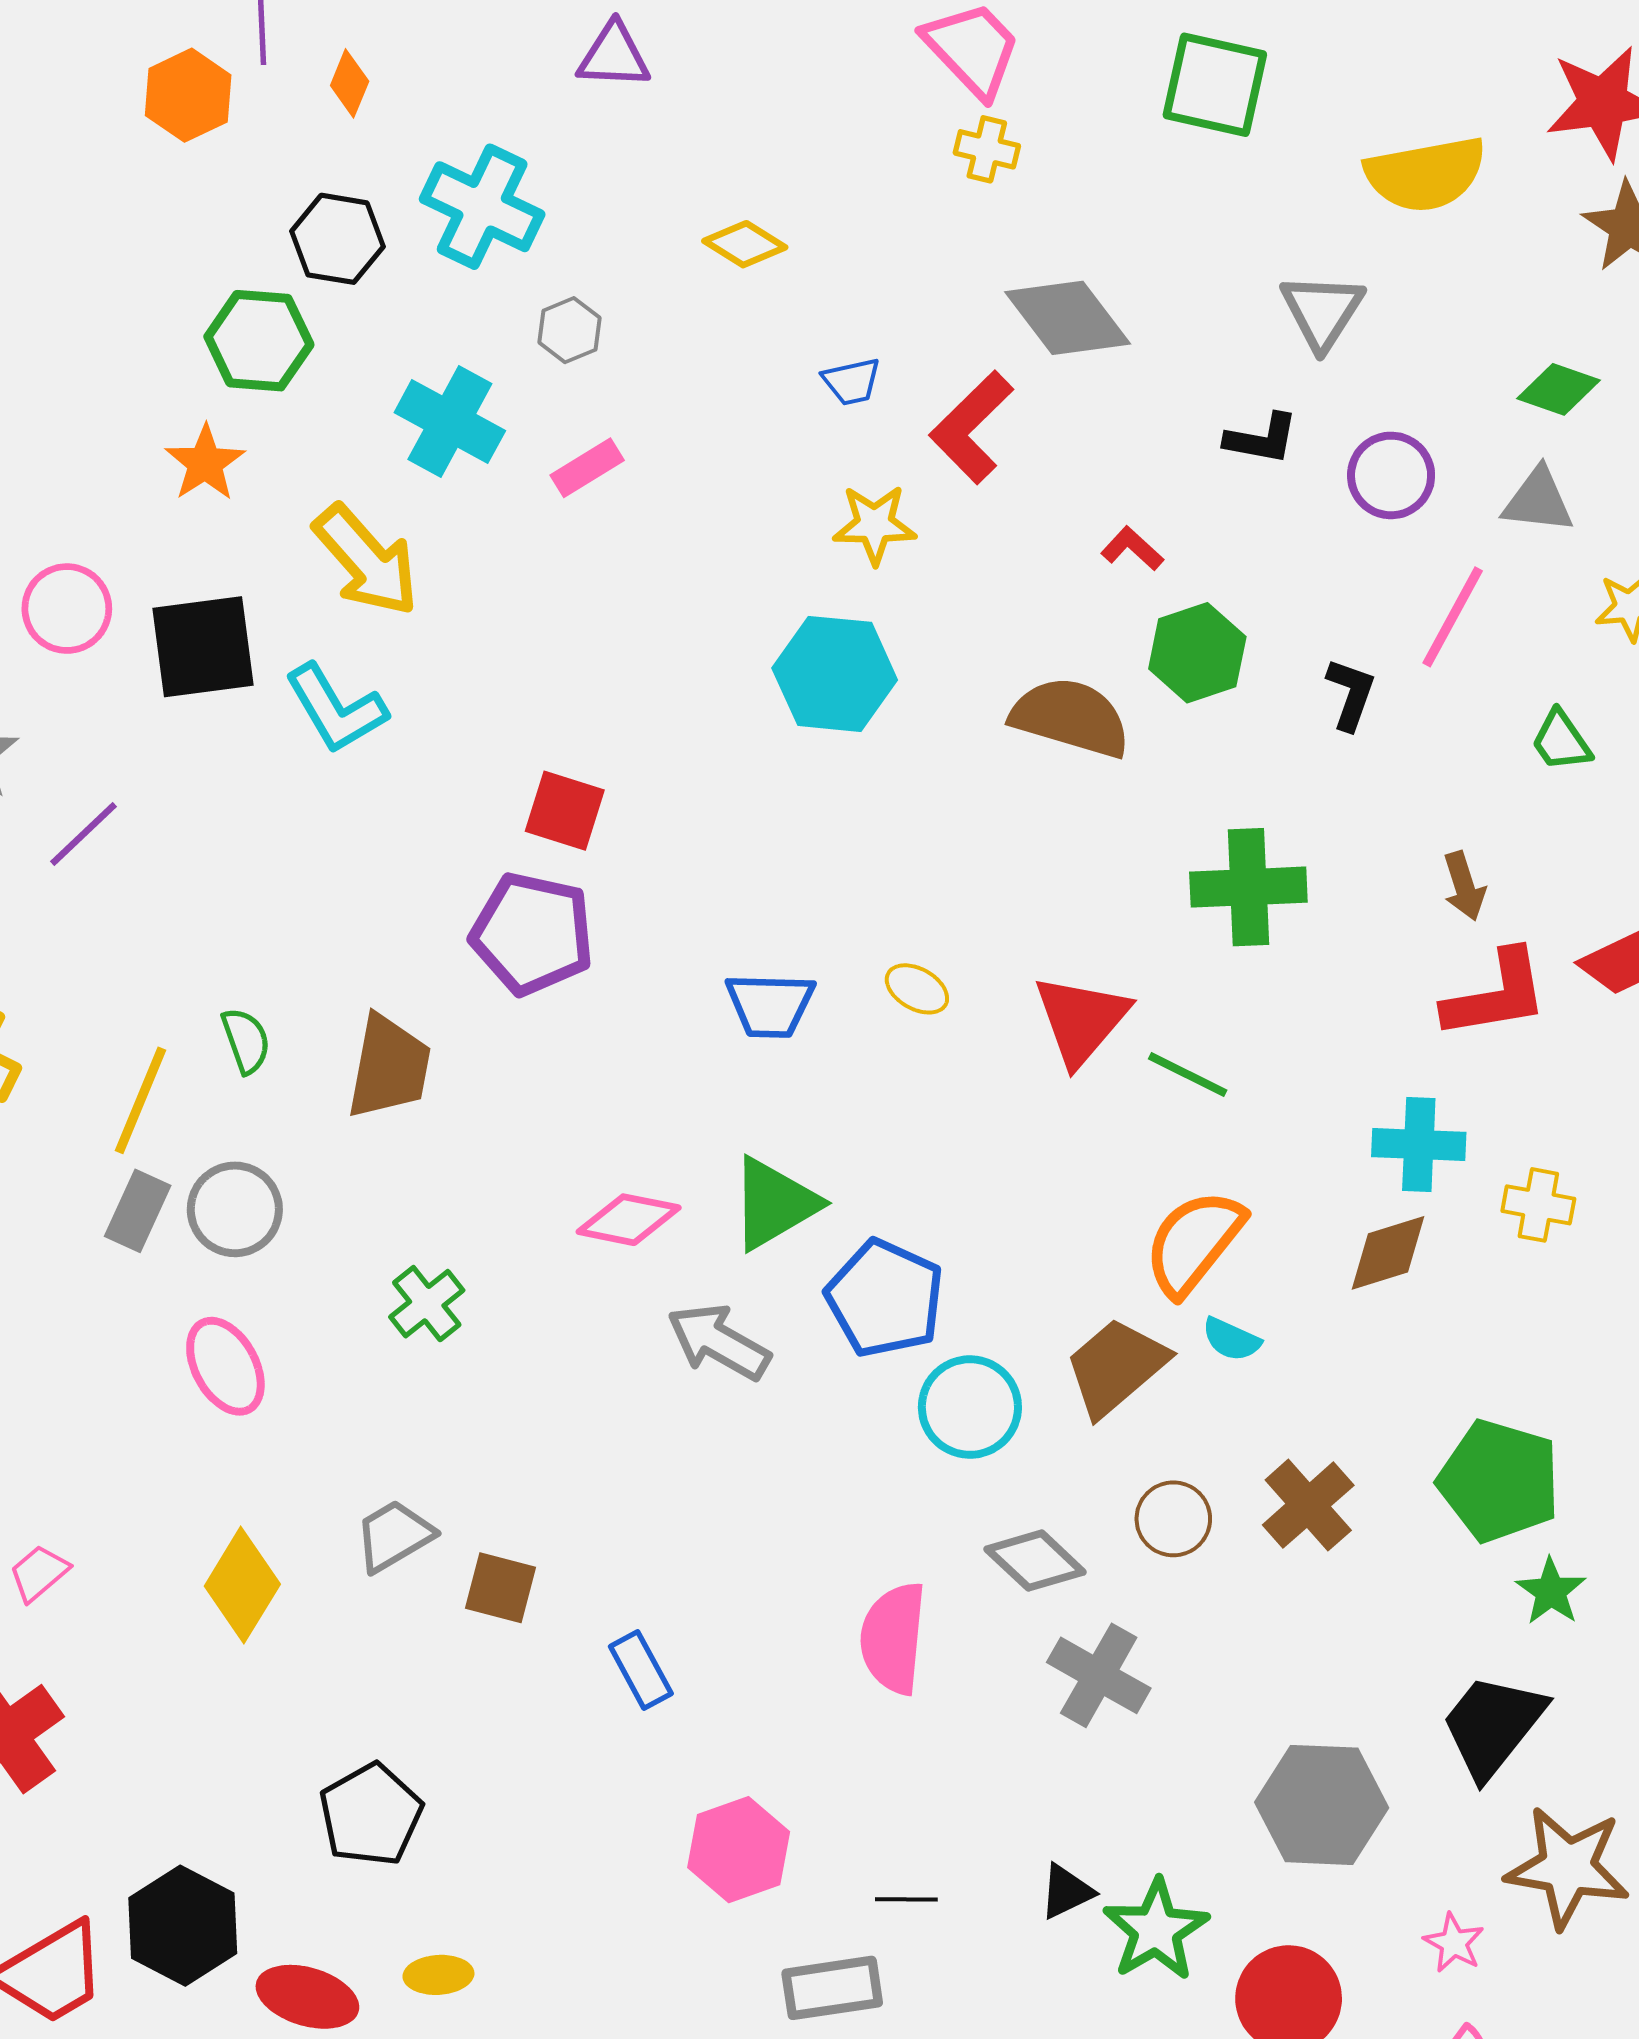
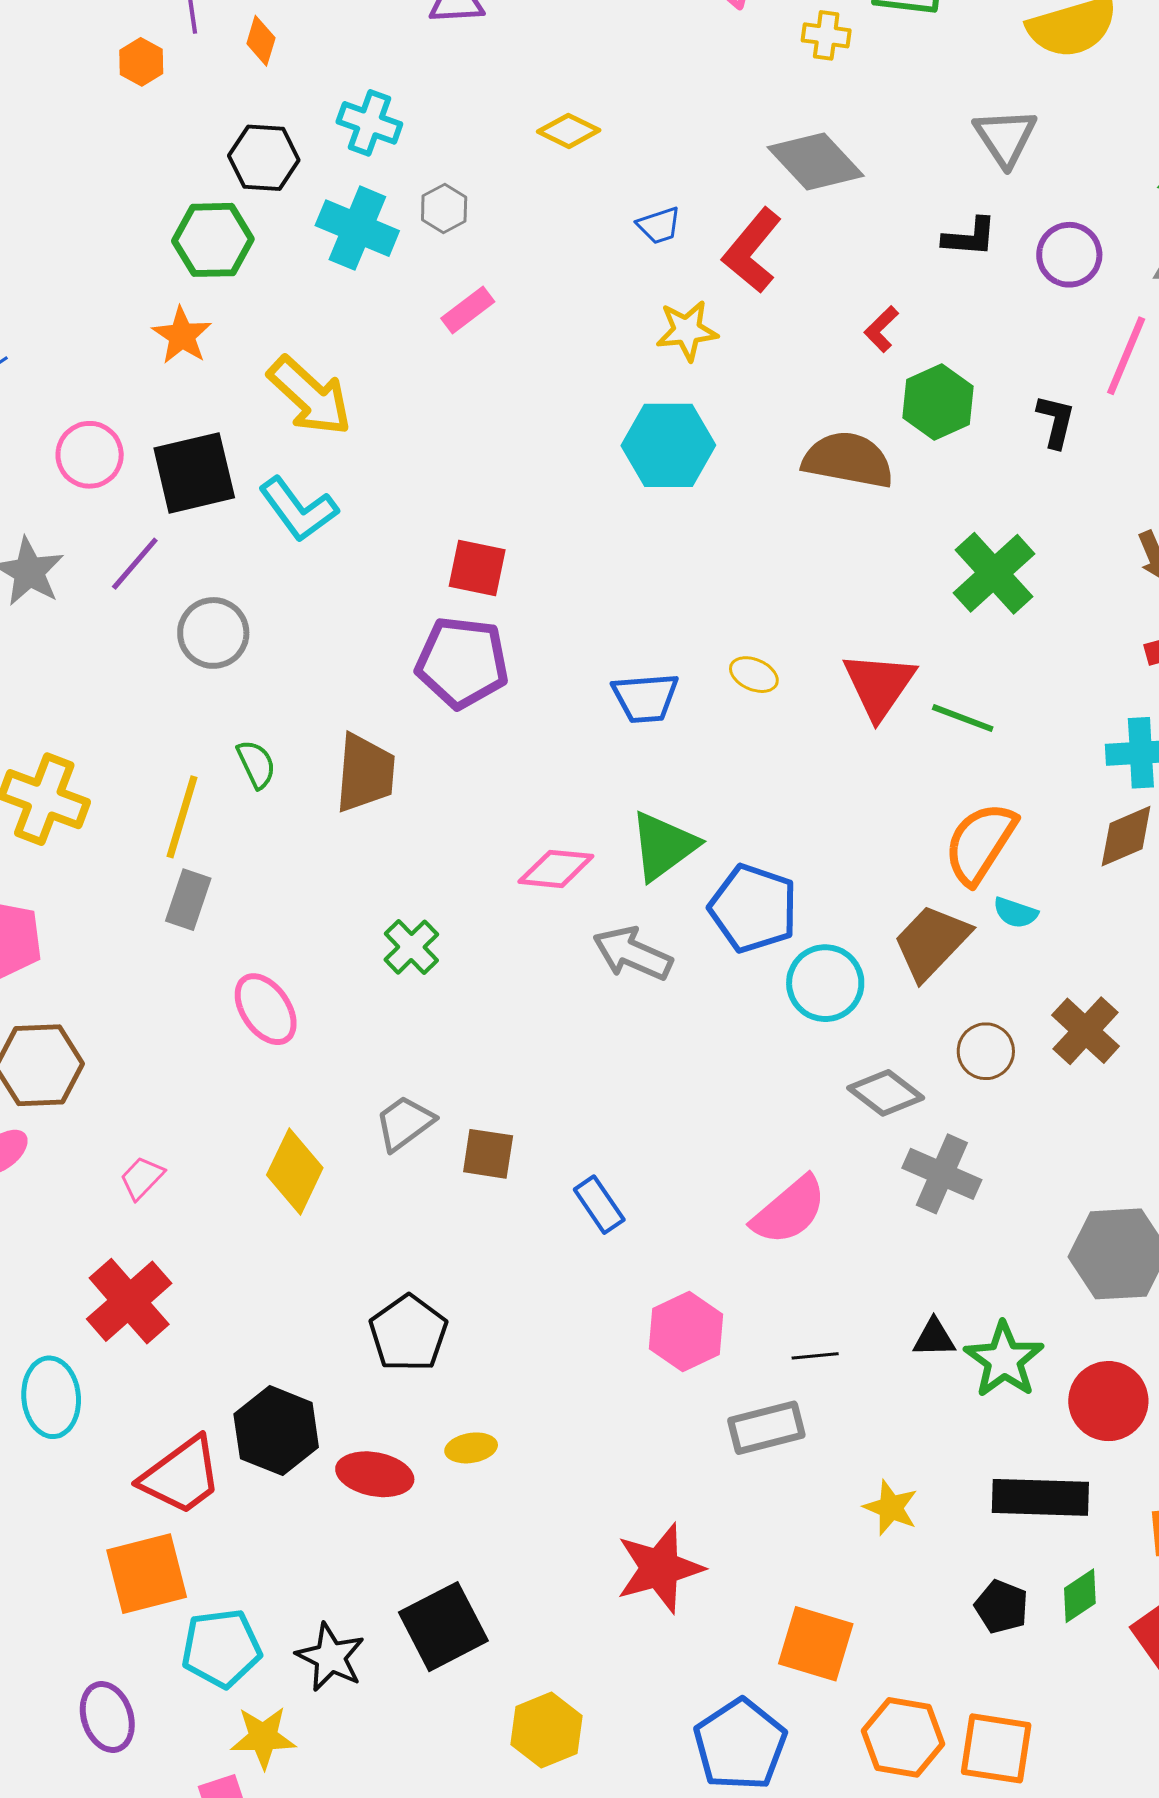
orange hexagon: (188, 95) -> (141, 62), size x0.7
yellow cross: (987, 149) -> (826, 35), moved
cyan cross: (482, 207) -> (369, 123), size x0.7
cyan cross: (450, 422) -> (357, 228), moved
red L-shape: (1132, 549) -> (881, 329), turned -81
purple line: (84, 834) -> (135, 564), moved
green cross: (1248, 887) -> (994, 573), turned -34
gray circle: (235, 1209) -> (213, 633), moved
pink semicircle: (893, 1638) -> (789, 1210), moved, turned -130
black triangle: (1066, 1892) -> (934, 1338), turned 30

